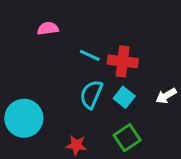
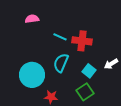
cyan square: (124, 97) -> (89, 71), moved
cyan circle: (24, 118) -> (32, 75), moved

